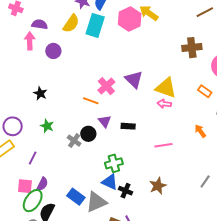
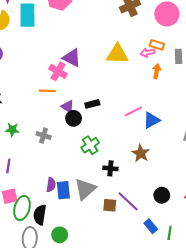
purple triangle: (134, 79) -> (72, 58), moved
pink arrow: (164, 104) -> (148, 53), moved
orange arrow: (200, 131) -> (157, 71), moved, turned 64
black circle: (88, 134) -> (74, 118), moved
blue triangle: (110, 182) -> (151, 120), moved, turned -36
purple semicircle: (43, 184) -> (51, 185), moved
blue rectangle: (76, 197) -> (63, 190), turned 66

